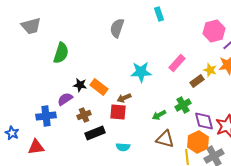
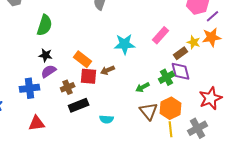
black star: (80, 85) -> (46, 55), moved
red square: (118, 112) -> (89, 76), moved
purple diamond: (204, 121) -> (181, 71), moved
brown triangle: (165, 139) -> (149, 111), turned 36
orange hexagon: (198, 142) -> (171, 108), moved
red triangle: (36, 147) -> (37, 123), moved

